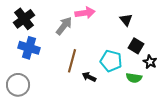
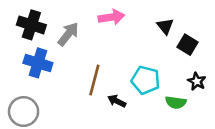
black cross: (24, 19) -> (31, 25), turned -35
gray arrow: (64, 26) -> (68, 34), moved
black square: (136, 46) -> (188, 45), moved

